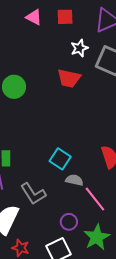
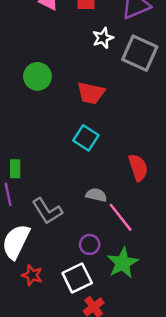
red trapezoid: (69, 78) -> (91, 93), moved
green circle: (14, 87) -> (37, 76), moved
cyan square: (60, 159) -> (86, 138), moved

